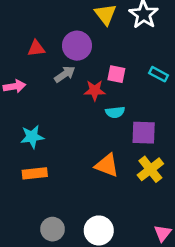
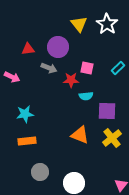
gray arrow: (65, 74) -> (49, 68), turned 56
cyan rectangle: (159, 74) -> (118, 68), turned -72
pink arrow: (14, 86) -> (12, 77), turned 35
gray circle: (53, 229) -> (40, 172), moved

